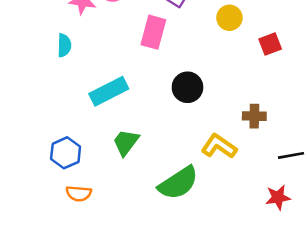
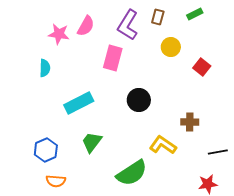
red square: (270, 44) -> (202, 67), turned -30

